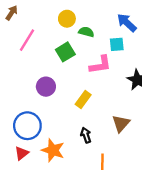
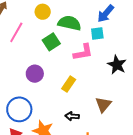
yellow circle: (67, 19) -> (43, 12), moved
blue arrow: (127, 23) -> (106, 14), turned -90
green semicircle: (86, 32) -> (69, 23), size x1.6
black arrow: (86, 135) -> (72, 116), turned -64

